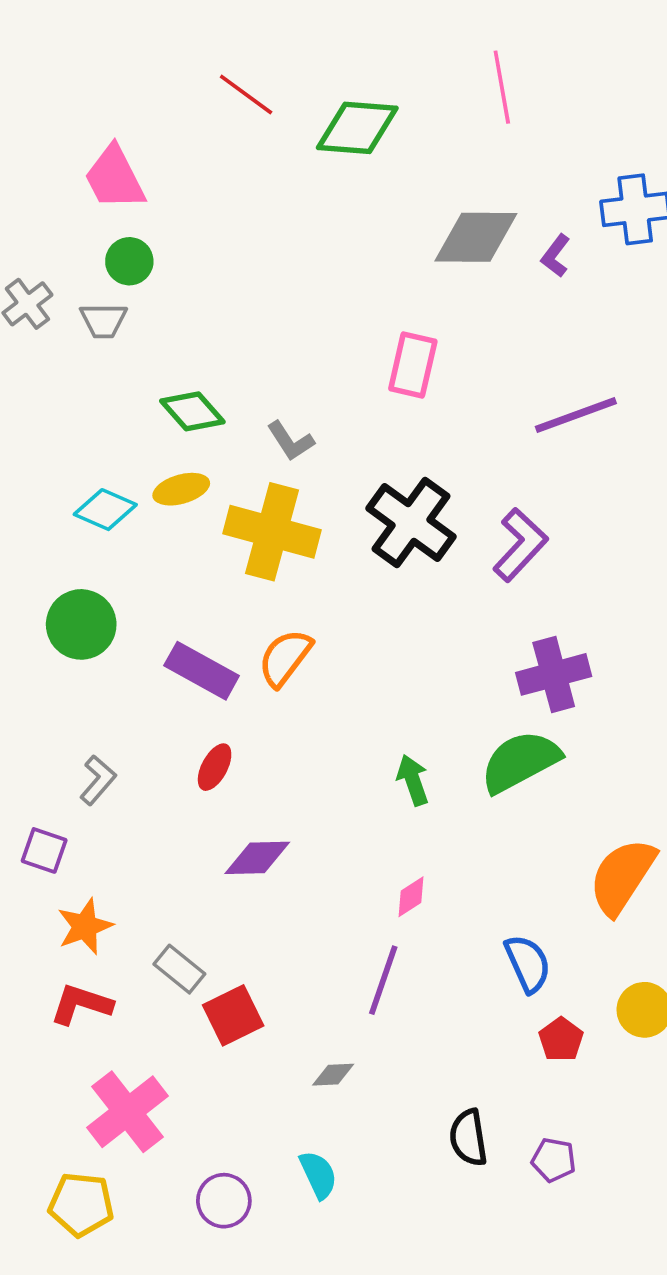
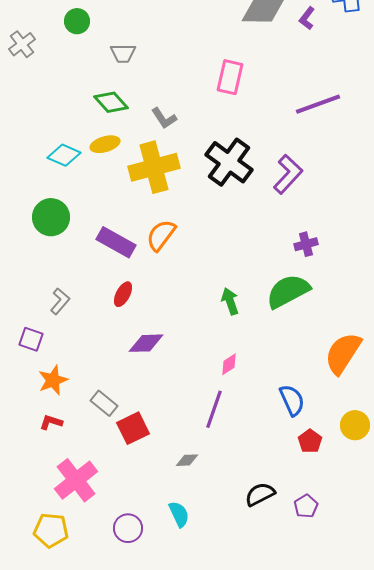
gray trapezoid: (103, 321) -> (123, 53), moved
yellow cross: (272, 532) -> (154, 167), turned -30
purple cross: (554, 674) -> (306, 244), size x0.6
red L-shape: (81, 1004) -> (51, 422), size x0.7
black semicircle: (468, 1138) -> (260, 494), turned 72
purple pentagon: (554, 1160) -> (306, 506), turned 30

